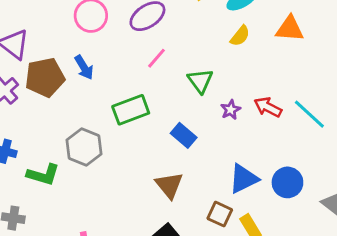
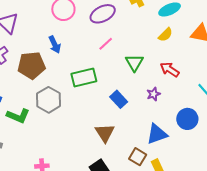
brown pentagon: (45, 77) -> (31, 65), moved
red arrow: (268, 107) -> (170, 70), moved
purple star: (231, 110) -> (153, 94), moved
blue circle: (287, 182) -> (187, 119), moved

